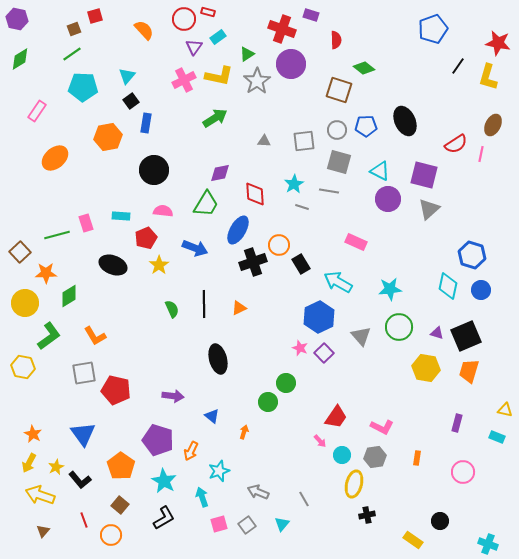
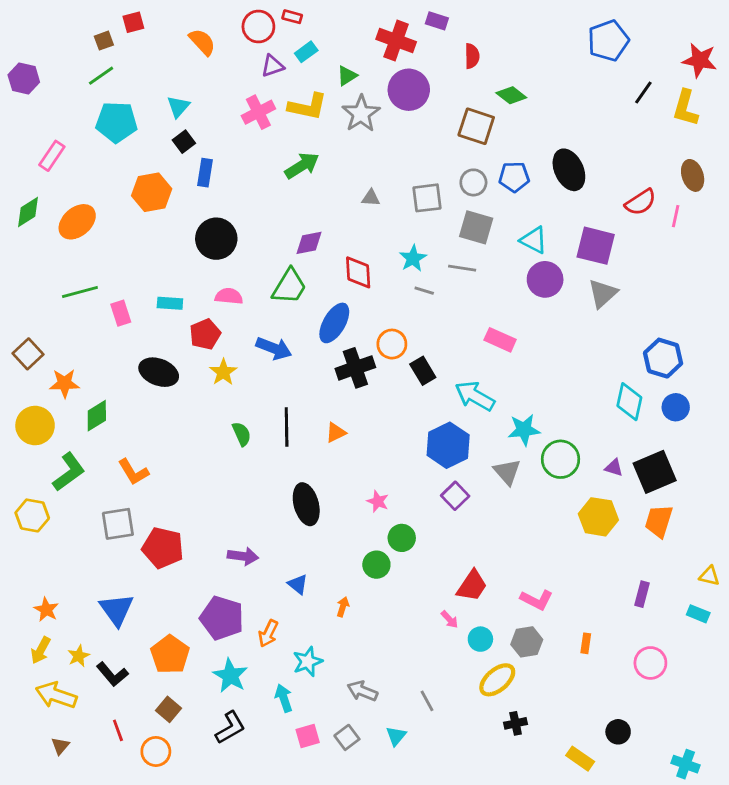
purple hexagon: (17, 19) -> (24, 78), moved
purple triangle: (194, 47) -> (272, 66), turned 36
green diamond: (20, 59) -> (28, 212), moved
brown ellipse: (493, 125) -> (693, 175), turned -45
green line: (57, 235) -> (80, 292), moved
cyan star: (390, 289) -> (524, 430), moved
pink star: (300, 348) -> (378, 501), moved
yellow ellipse: (354, 484) -> (497, 680), turned 36

